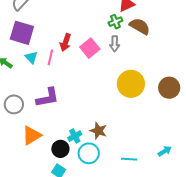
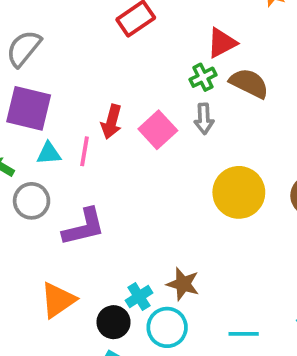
cyan triangle: (31, 57) -> (49, 153), turned -48
gray circle: (14, 104) -> (32, 201), moved

